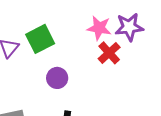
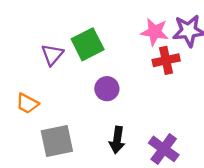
red cross: (109, 53) -> (166, 60), turned 30

